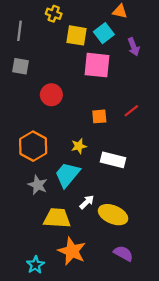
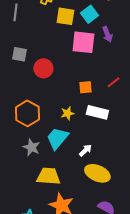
purple arrow: (134, 47) -> (107, 34), moved
gray square: (21, 66) -> (19, 54), moved
white rectangle: (113, 160) -> (97, 112), moved
white arrow: (87, 202) -> (85, 150), moved

